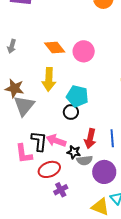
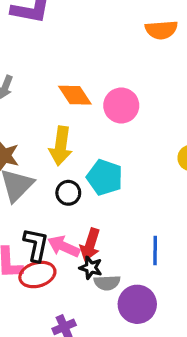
black circle: (71, 112) -> (68, 193), moved
red arrow: (90, 139) -> (90, 245), moved
red ellipse: (49, 169) -> (37, 275), moved

